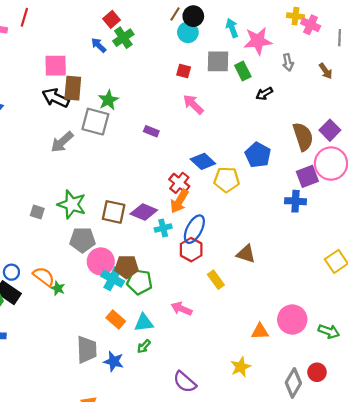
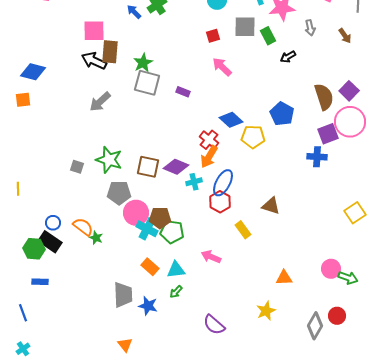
red square: (184, 71) -> (213, 36), turned -32
gray square: (95, 122) -> (147, 83), moved
pink circle: (292, 320) -> (331, 269), moved, size x0.7

